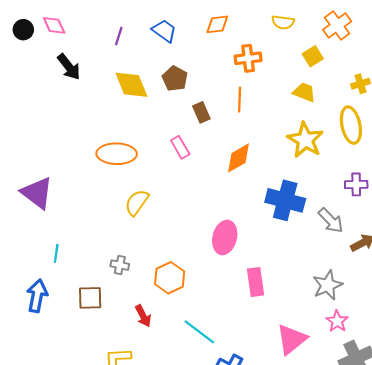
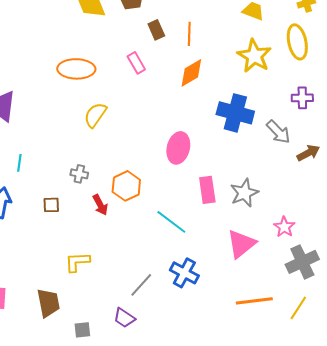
orange line: (240, 100) -> (189, 34), moved
gray star: (328, 285) -> (244, 193), moved
brown square: (90, 298) -> (51, 205), size x0.7
red arrow: (143, 316) -> (100, 205), moved
cyan line: (199, 332) -> (171, 222), moved

